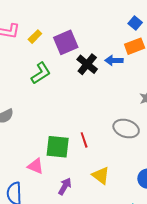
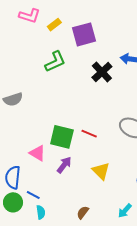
black cross: (87, 64) -> (102, 72), moved
red line: (84, 140) -> (89, 134), turned -56
purple arrow: (65, 186) -> (64, 165), moved

